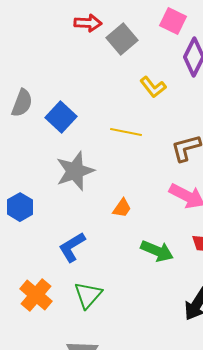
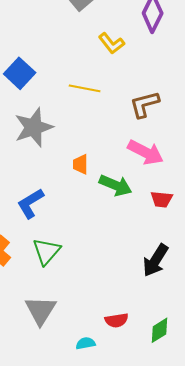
orange trapezoid: (122, 208) -> (81, 164), turned 145
green arrow: (157, 251) -> (116, 185), moved

